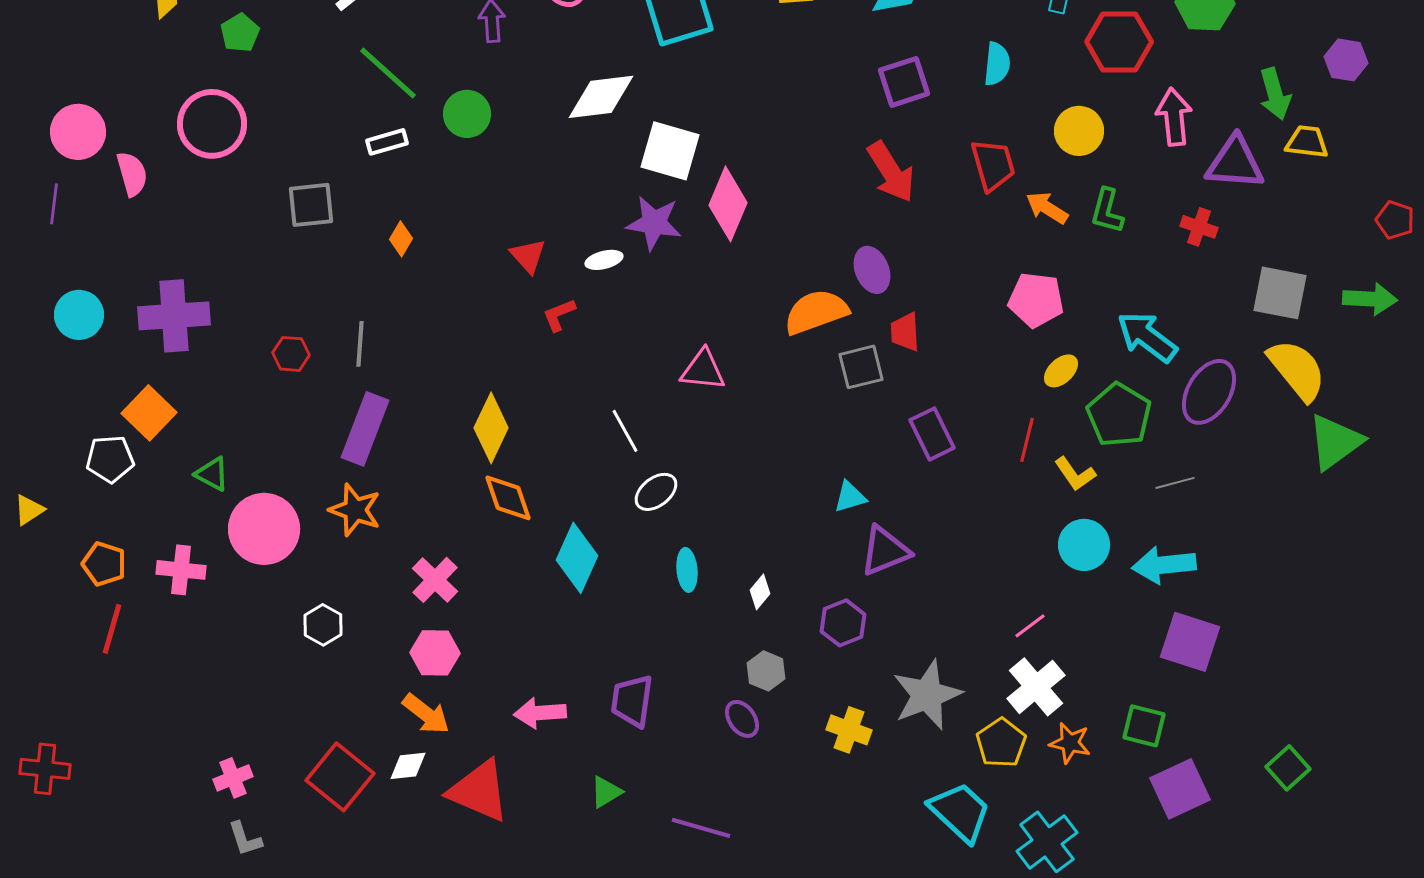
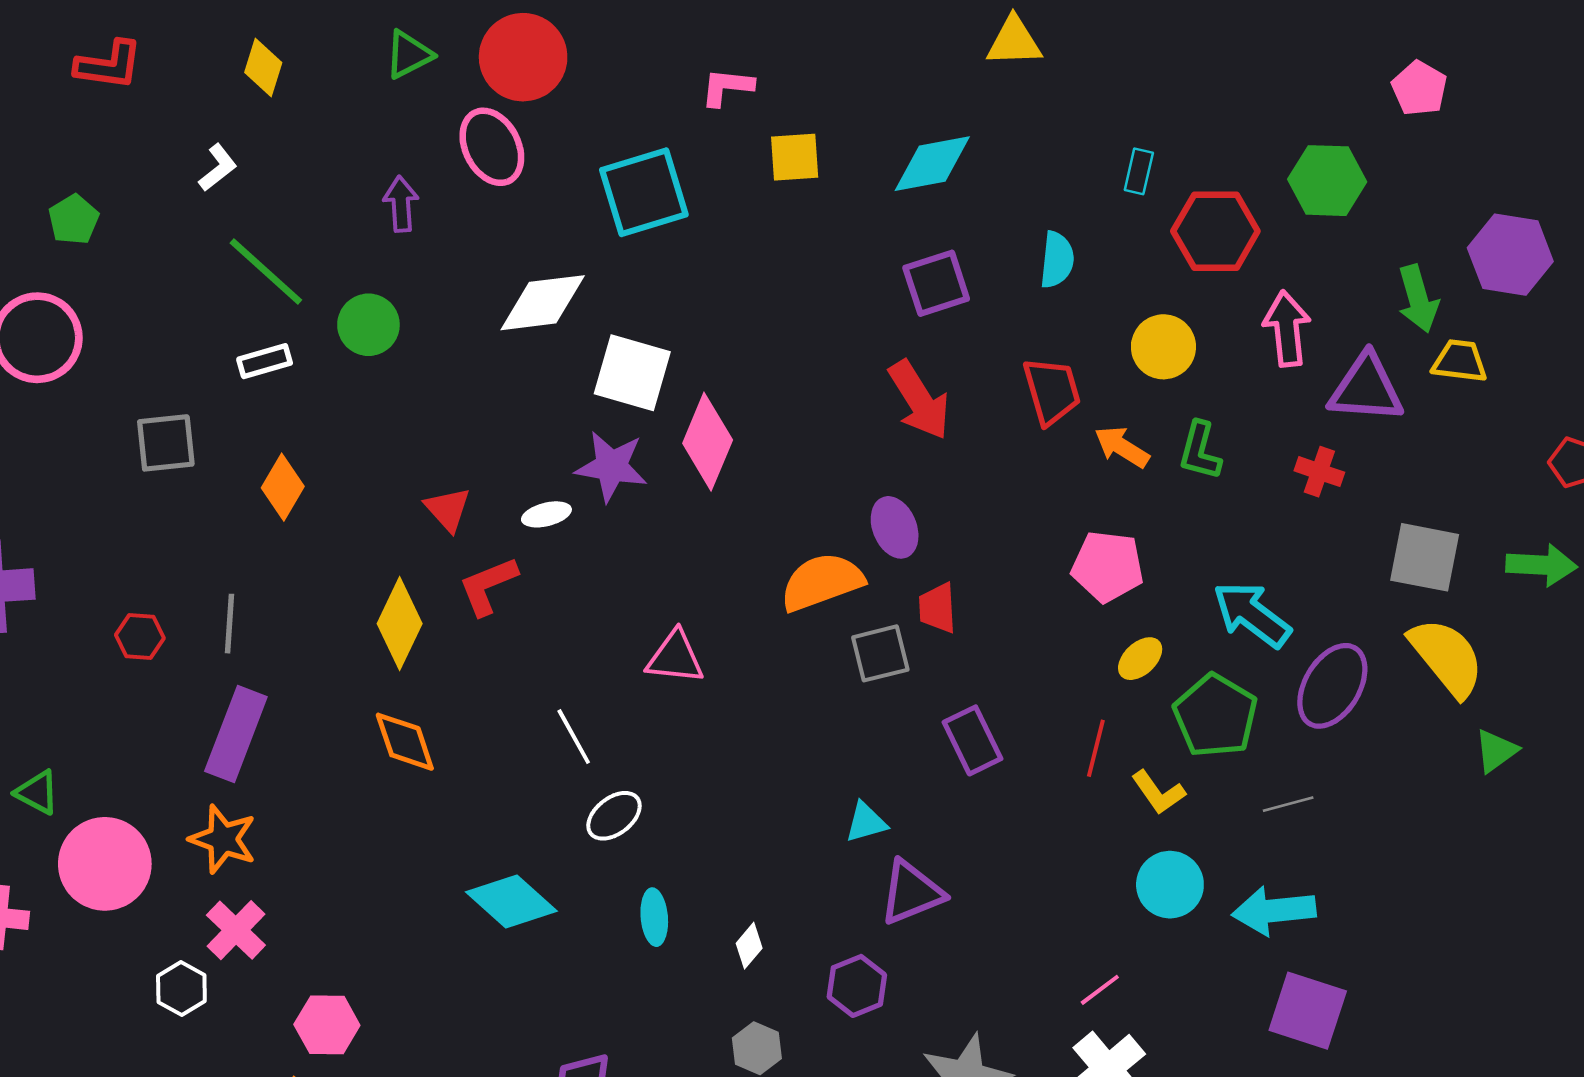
purple hexagon: (1346, 60) -> (1510, 255), size x1.5
orange diamond: (401, 239) -> (283, 487), size x1.4
red L-shape: (559, 315) -> (488, 586), size x1.4
yellow diamond: (491, 428) -> (400, 624), moved
green triangle: (1335, 442) -> (1496, 751), size x0.6
orange diamond: (508, 498) -> (405, 742), moved
cyan diamond: (577, 558) -> (511, 902), turned -72
pink cross: (435, 580) -> (236, 930), moved

